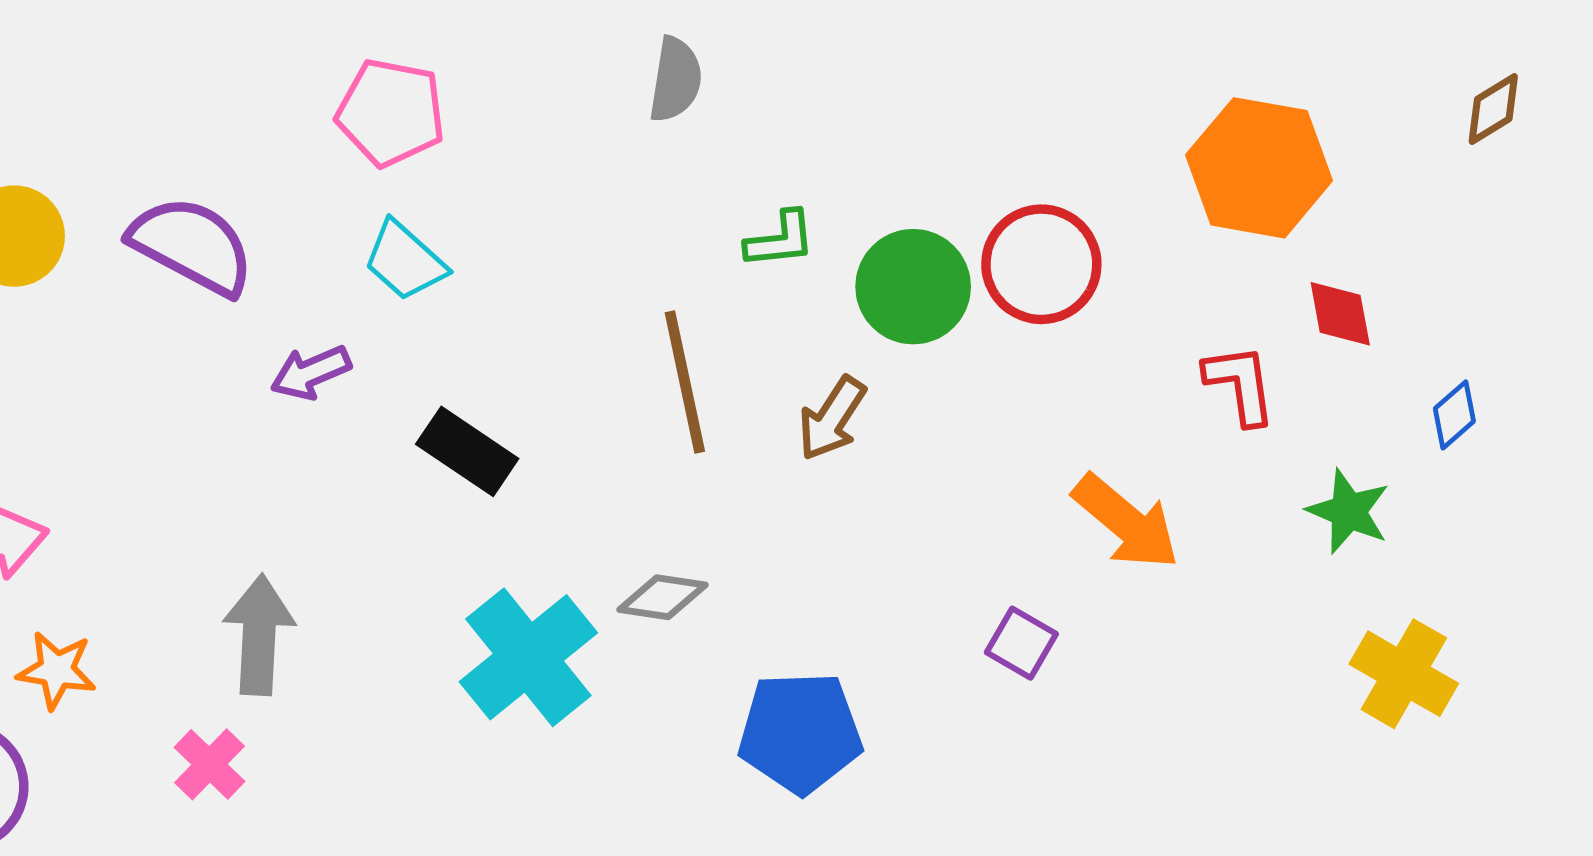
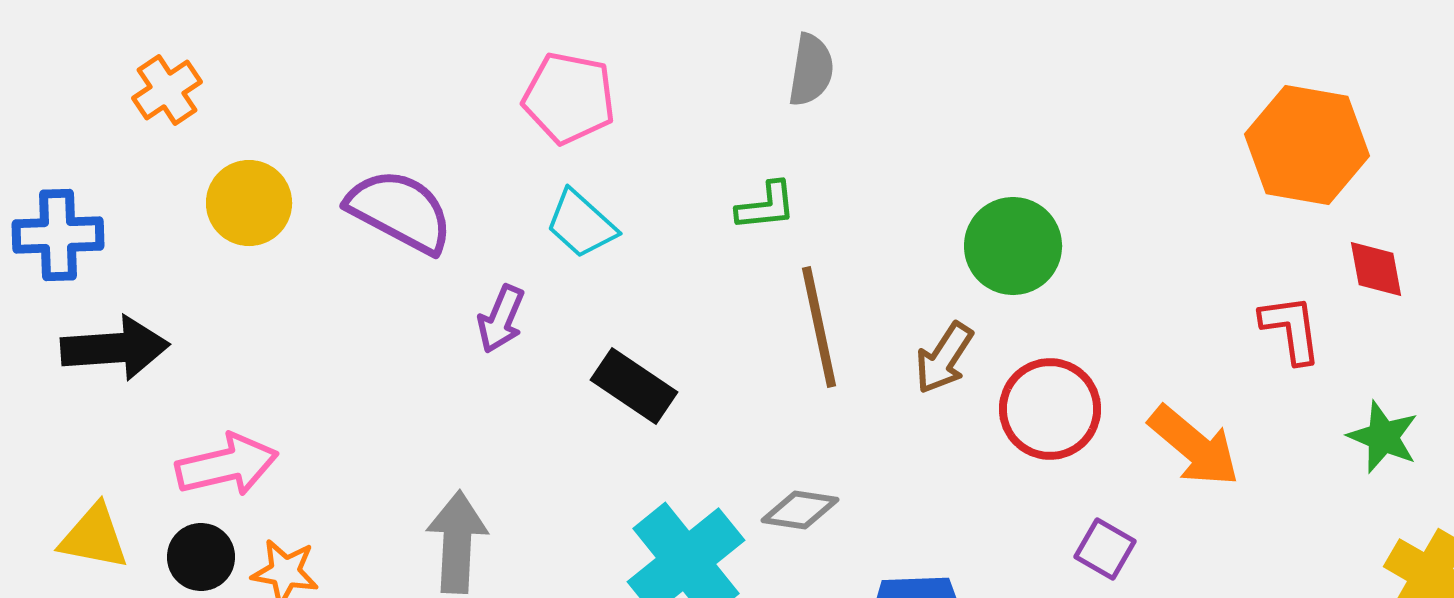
green L-shape: (780, 240) -> (766, 206), moved
red circle: (1041, 264) -> (1050, 409), moved
purple arrow: (311, 373) -> (501, 319), turned -44

